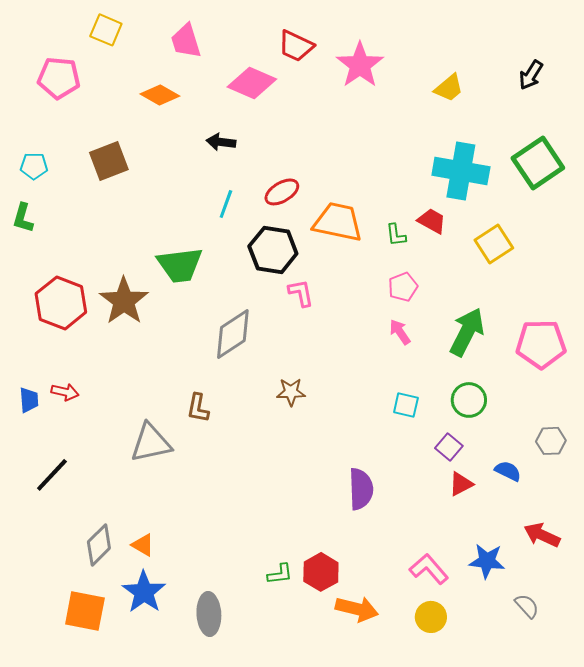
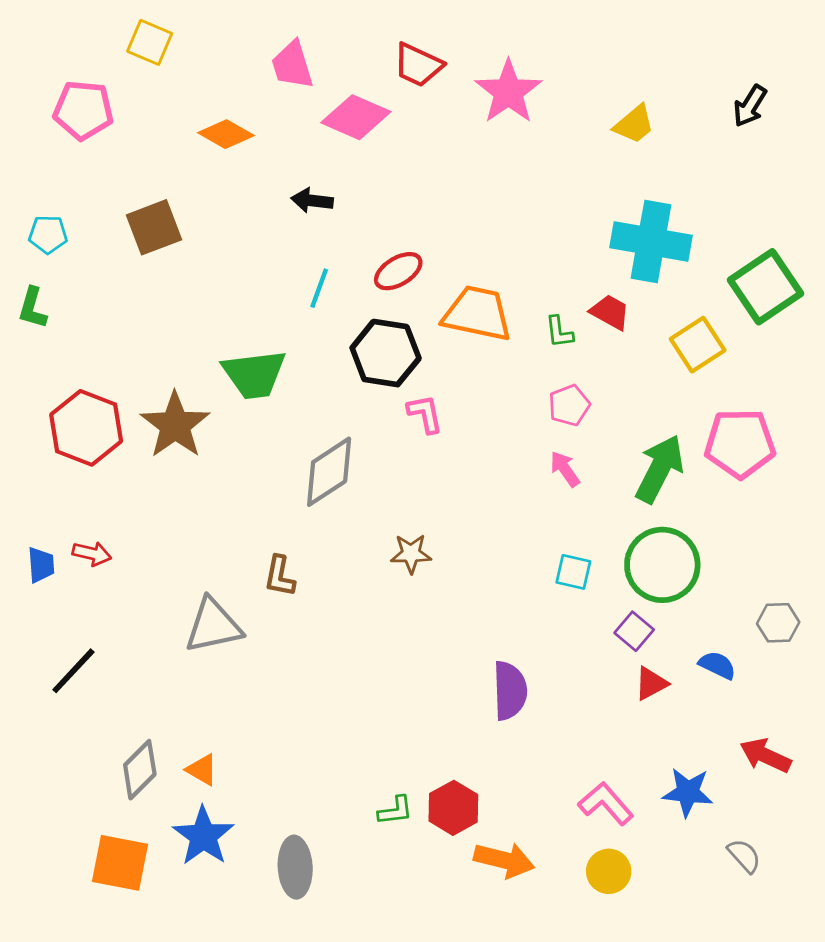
pink trapezoid: (186, 41) -> (292, 65), moved
green square: (538, 163) -> (765, 287), moved
pink pentagon: (541, 344) -> (740, 443), moved
green circle: (469, 400) -> (662, 565), size x1.5

